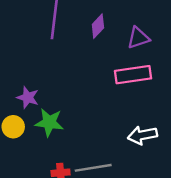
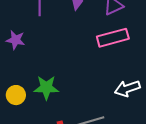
purple star: (28, 97) -> (16, 40), moved

